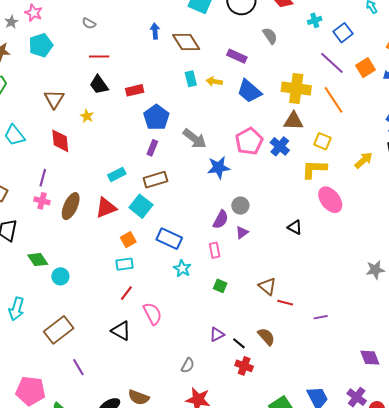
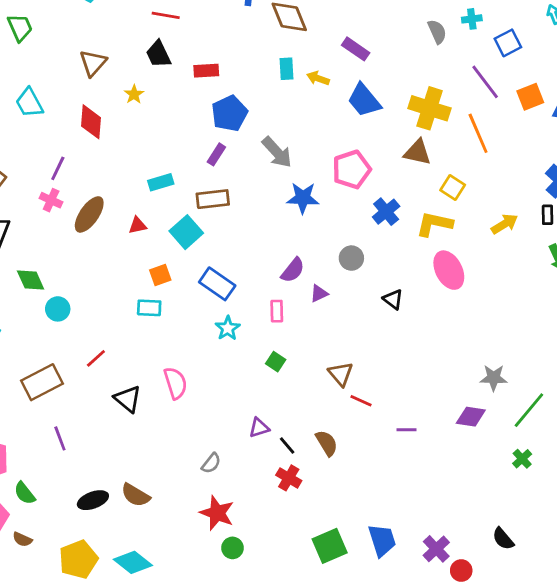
gray semicircle: (270, 36) -> (437, 32), moved
blue cross: (280, 146) -> (386, 212), moved
gray circle: (240, 206) -> (351, 258), moved
red triangle: (106, 208) -> (138, 225), size x0.6
red line: (126, 293) -> (96, 358), moved
purple diamond: (370, 358) -> (471, 417), moved, turned -70

